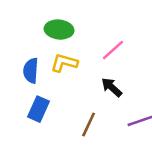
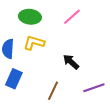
pink line: (113, 50) -> (72, 17), moved

